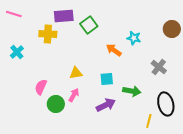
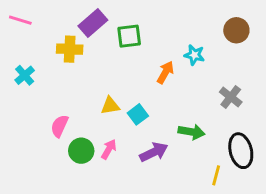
purple rectangle: (64, 16) -> (93, 23), turned -36
green square: (89, 25) -> (129, 36), turned 30
brown circle: (172, 29) -> (236, 30), moved
orange arrow: (114, 50) -> (165, 72), turned 84
cyan square: (107, 79) -> (138, 114), moved, turned -32
pink arrow: (74, 95) -> (109, 149), moved

